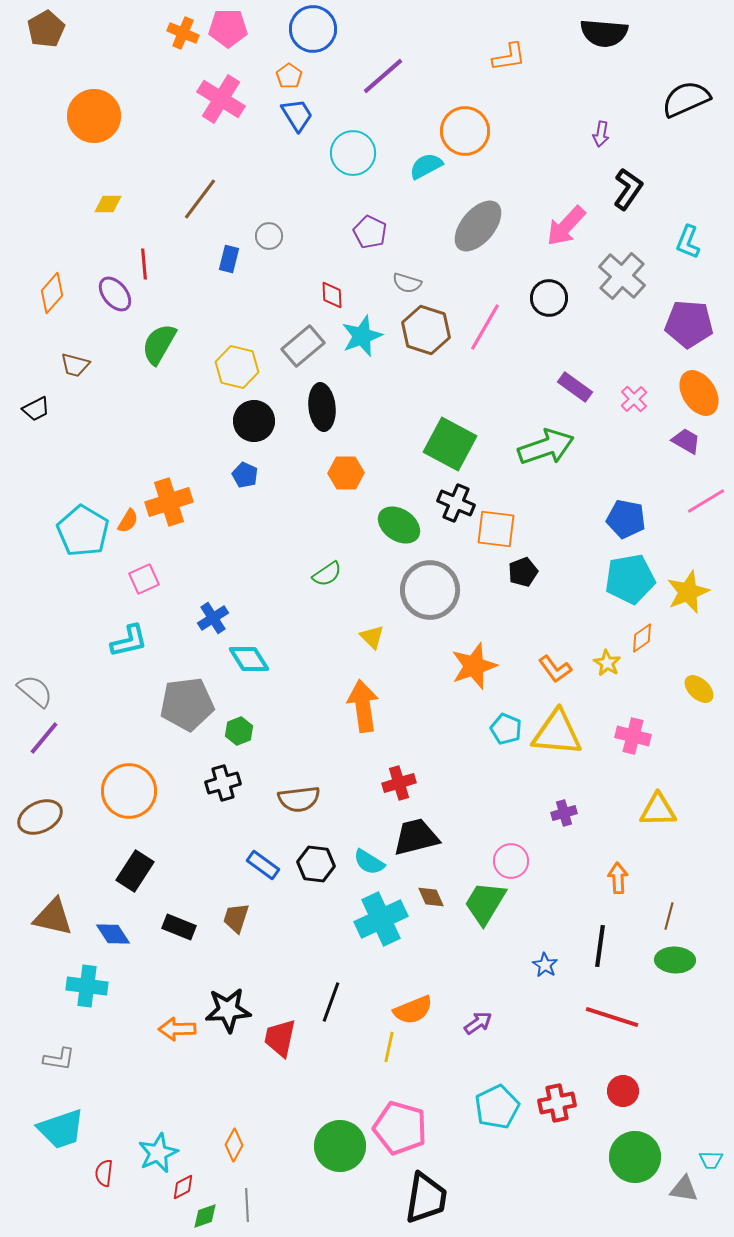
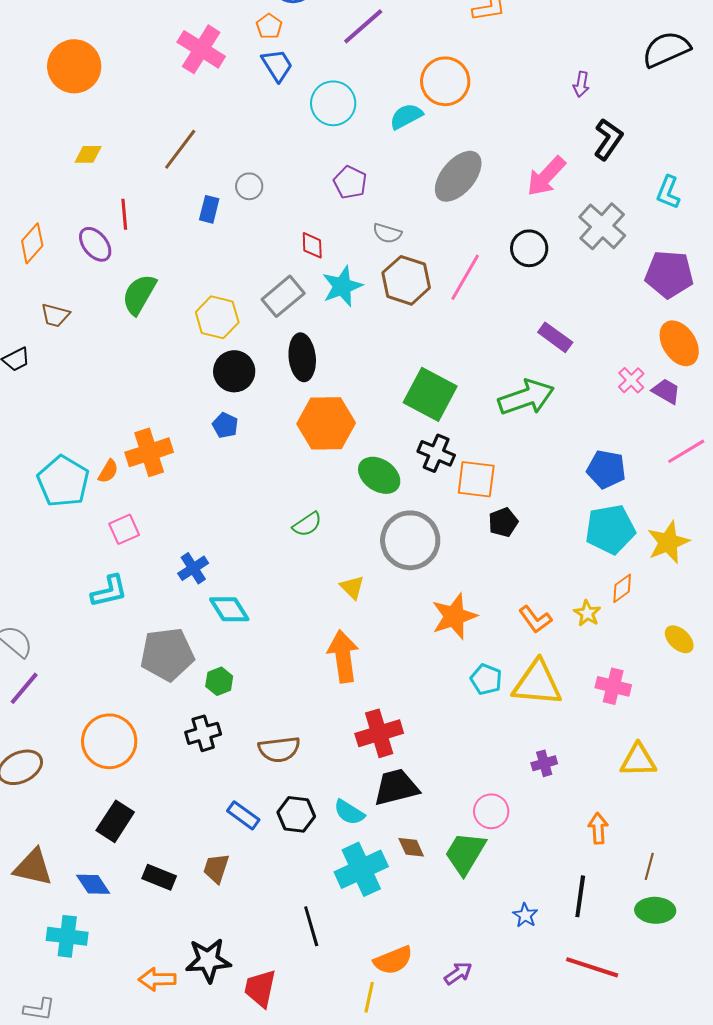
pink cross: (634, 399) -> (631, 380), moved
orange hexagon: (346, 473) -> (326, 423), size x1.6
red cross: (399, 783) -> (379, 733), size x1.4
black line: (331, 1002) -> (311, 926), moved, turned -36

